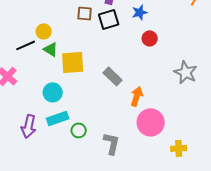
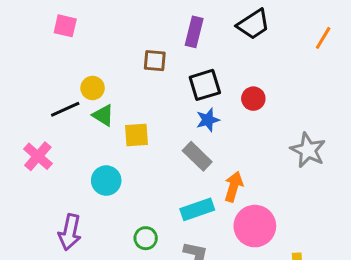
blue star: (140, 12) -> (208, 120), moved
black square: (109, 19) -> (205, 85), moved
yellow square: (73, 62) -> (137, 135), size x0.7
cyan rectangle: (58, 118) -> (197, 209), moved

